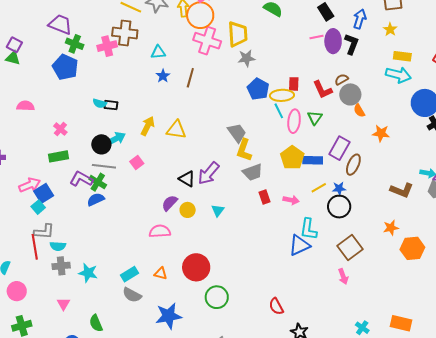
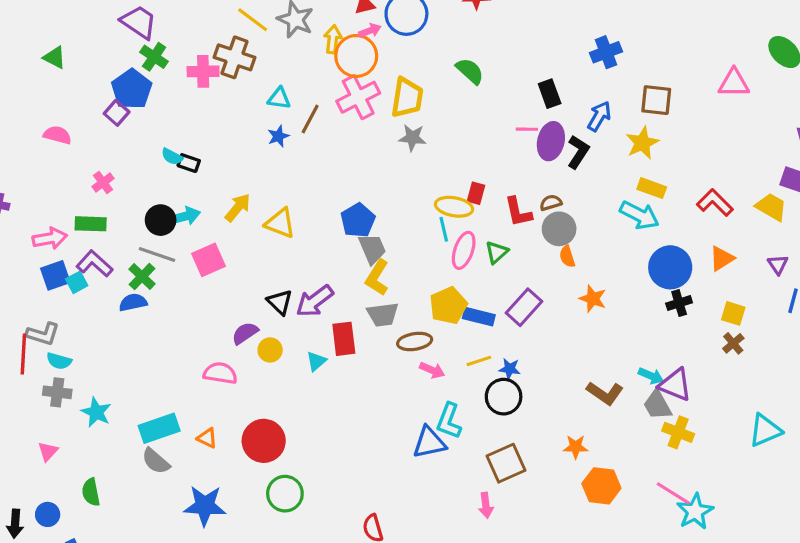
yellow star: (390, 29) -> (642, 143), size x1.5
pink cross: (207, 41) -> (358, 97), turned 32
purple square: (14, 45) -> (117, 113), moved
brown line: (190, 78) -> (310, 119), moved
blue pentagon: (258, 89) -> (358, 220), moved
pink square: (137, 162) -> (208, 260), size x1.5
brown ellipse: (353, 165) -> (415, 341), moved, turned 45
purple L-shape: (81, 179) -> (94, 264), moved
pink arrow: (30, 185) -> (50, 238), moved
red rectangle: (265, 197) -> (344, 339), moved, size x1.5
cyan square: (38, 207) -> (77, 282), moved
cyan rectangle: (130, 274) -> (159, 428), size x1.4

